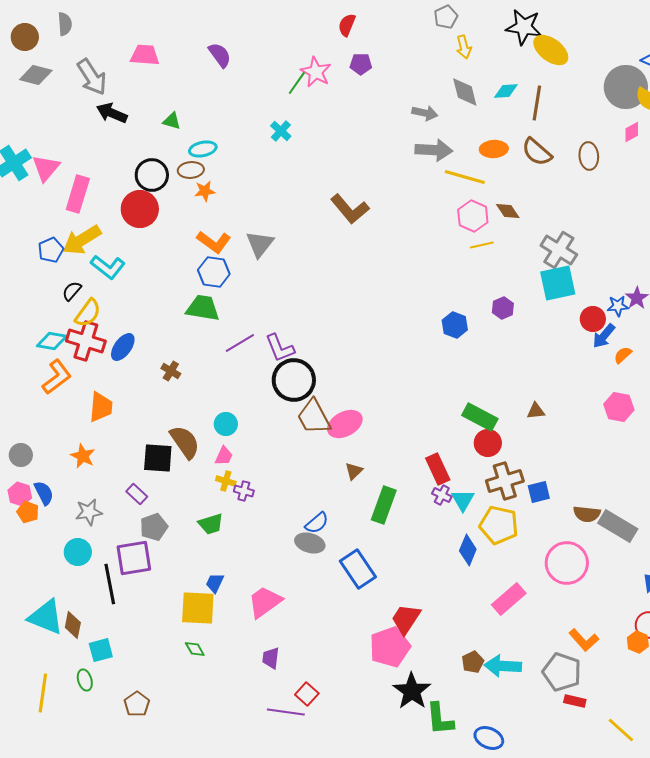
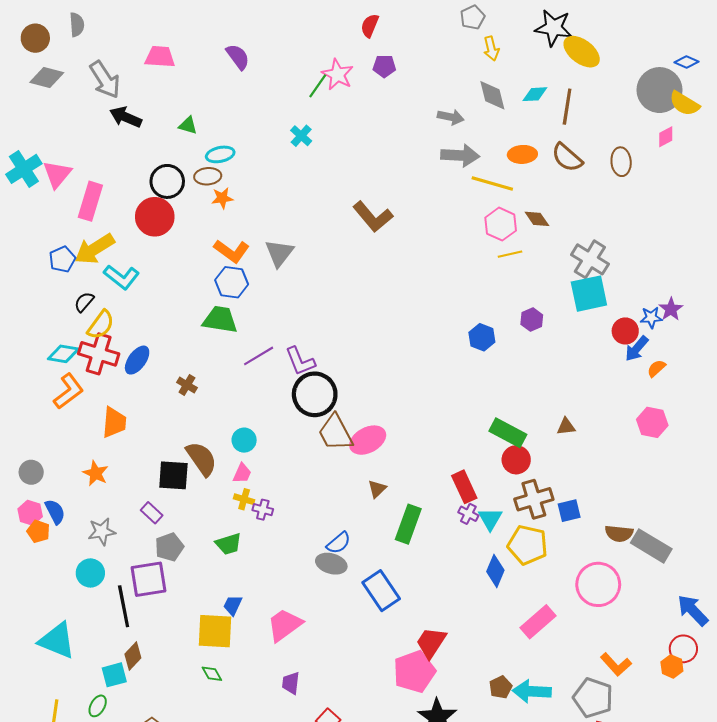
brown diamond: (73, 625) -> (133, 656), moved, turned 32
green ellipse: (85, 680) -> (98, 706), turned 45

